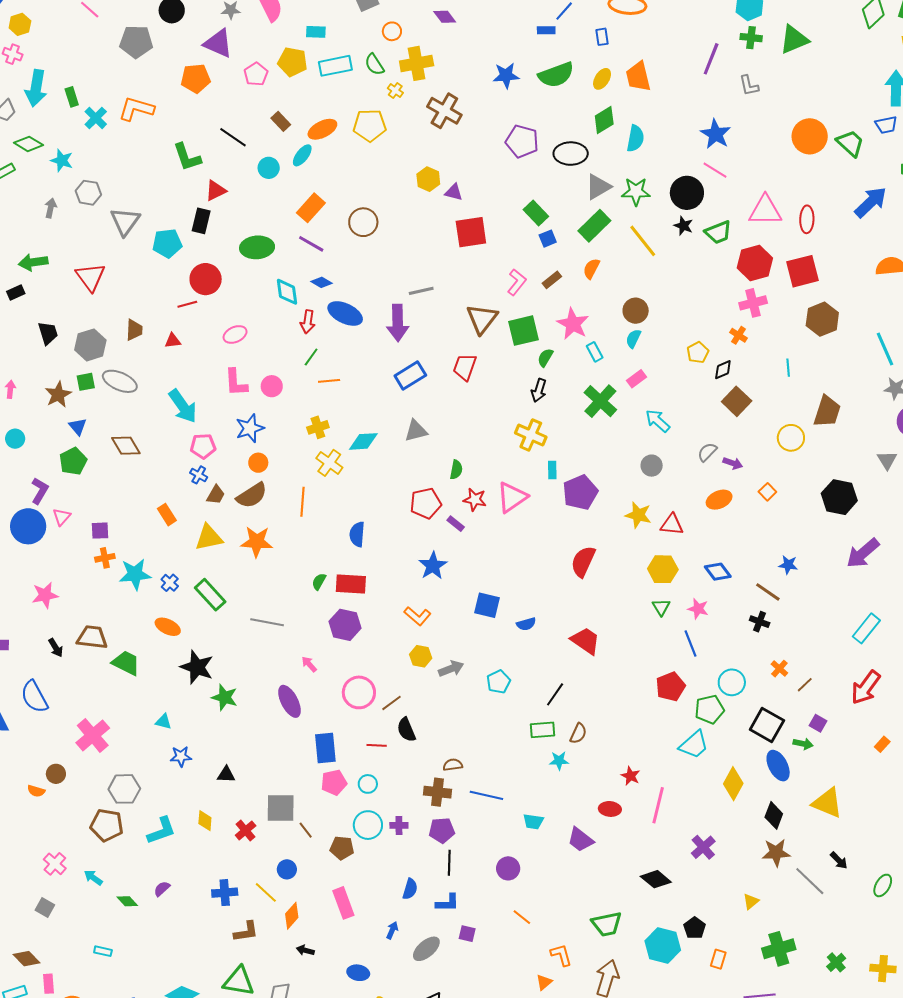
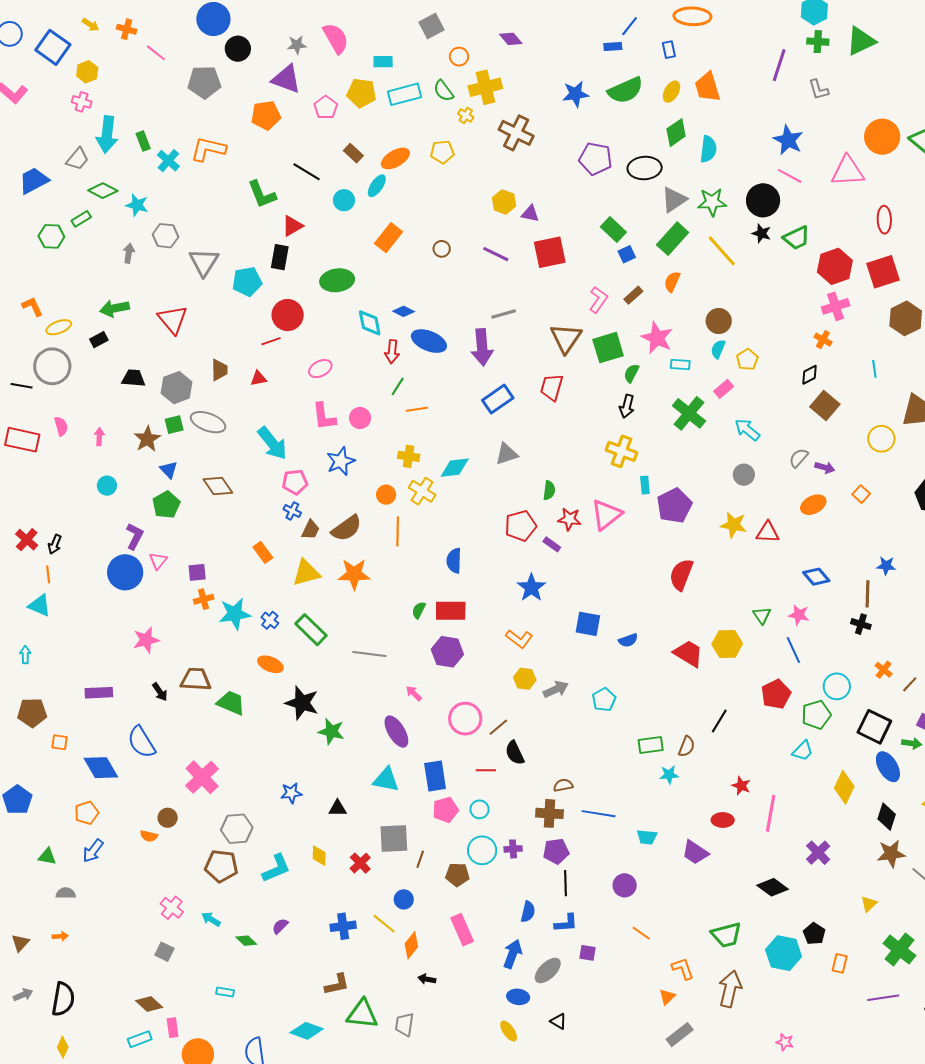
yellow pentagon: (370, 125) -> (442, 152), size x0.7
pink triangle: (765, 210) -> (848, 171), moved
brown circle: (363, 222) -> (442, 249), size x0.6
purple line: (311, 244) -> (496, 254), moved
black trapezoid: (48, 333) -> (133, 378), turned -65
cyan rectangle: (595, 352) -> (680, 365), turned -54
yellow pentagon: (698, 352) -> (747, 360), moved
yellow cross: (318, 427) -> (409, 456), turned 30
orange circle: (258, 463) -> (386, 495), moved
yellow hexagon: (663, 569) -> (727, 644), moved
brown line: (768, 592) -> (868, 594), turned 60
black line: (555, 694) -> (719, 721), moved
cyan triangle: (163, 722) -> (386, 780), moved, size x1.6
cyan trapezoid: (694, 745) -> (803, 751), size x0.7
brown line: (306, 830) -> (420, 859), turned 60
blue arrow: (392, 930) -> (513, 954), size x1.6
brown L-shape: (246, 932) -> (337, 984), moved
green cross: (779, 949) -> (899, 950), turned -32
blue ellipse: (358, 973) -> (518, 997), moved

